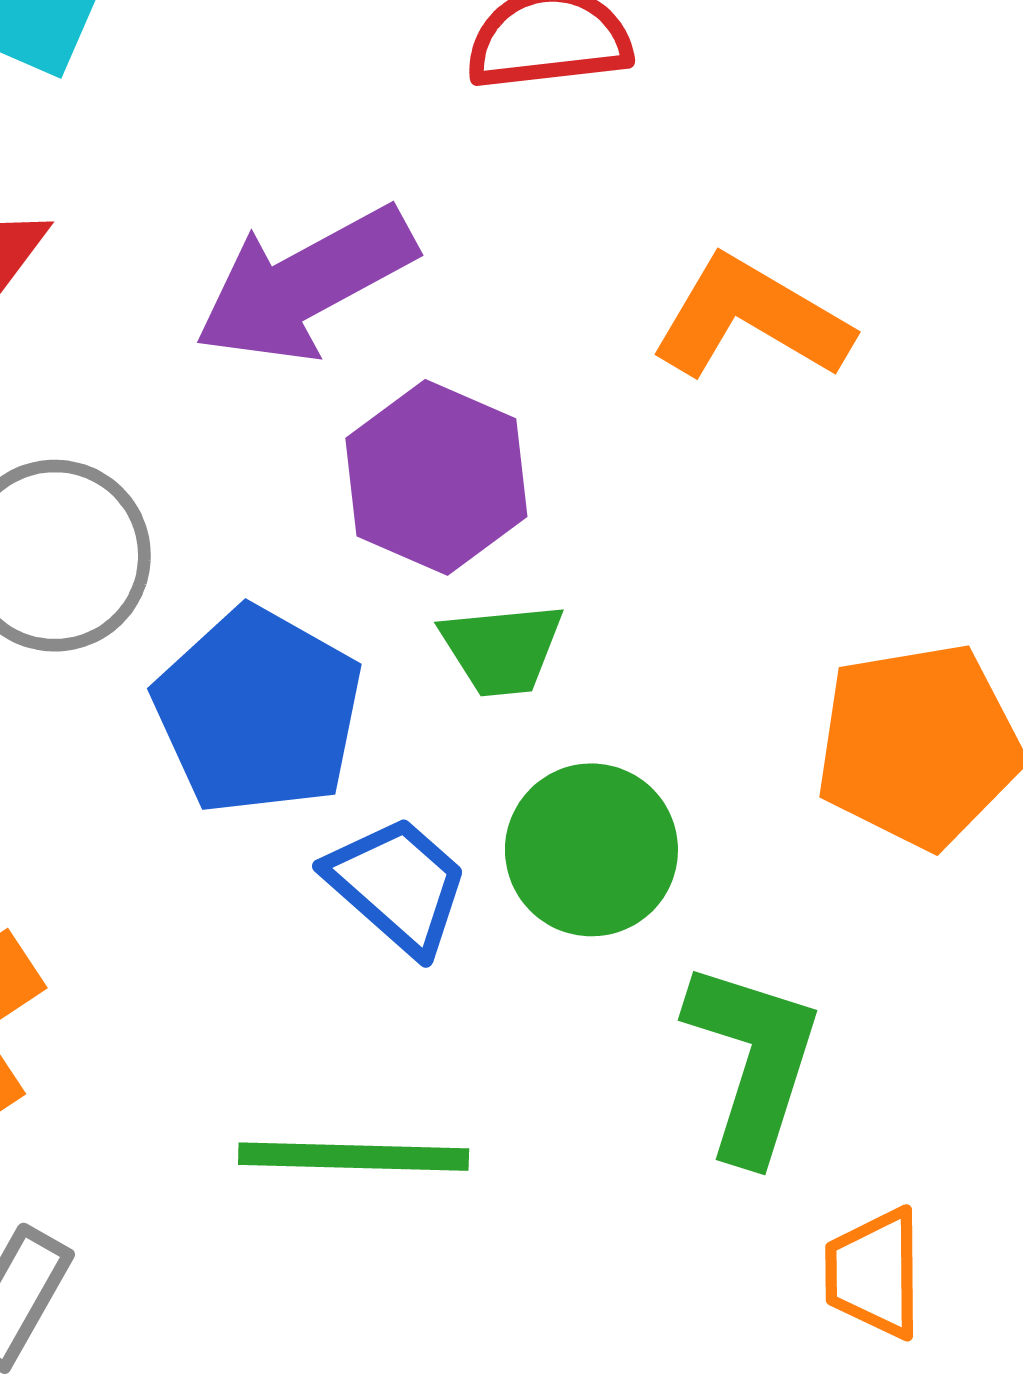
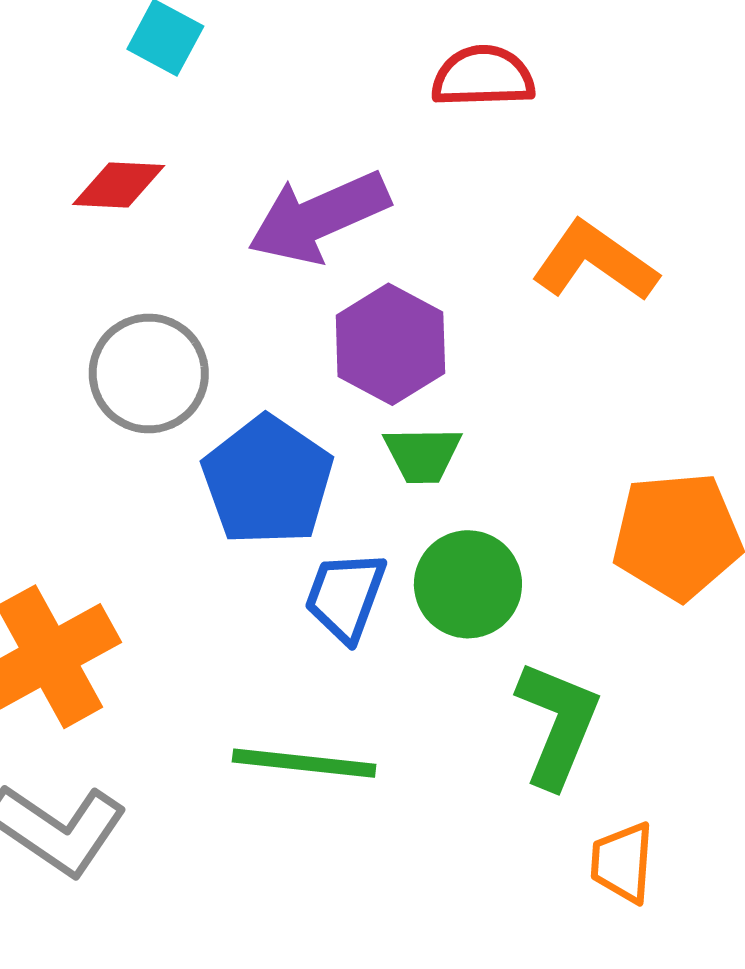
blue trapezoid: (398, 885) -> (345, 596), turned -116

